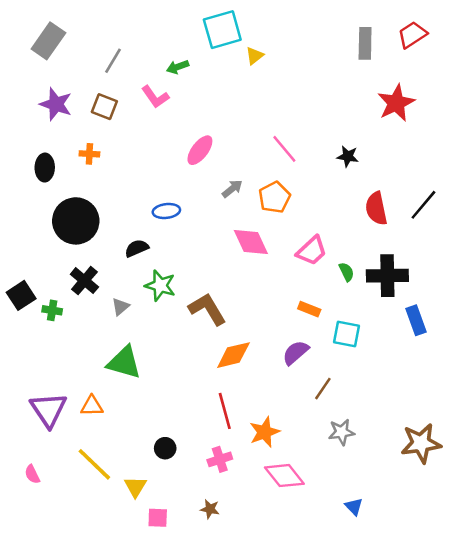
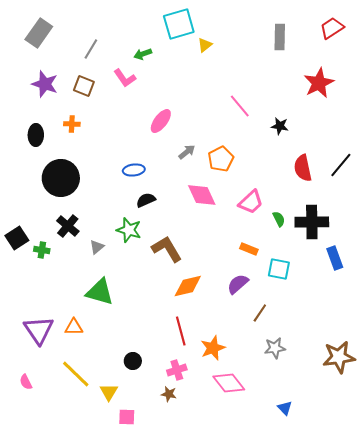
gray rectangle: (365, 43) -> (280, 37), moved
pink line: (284, 149) -> (240, 106), moved
black semicircle: (137, 248) -> (146, 200), moved
brown star: (210, 509) -> (169, 394), moved

